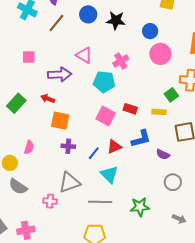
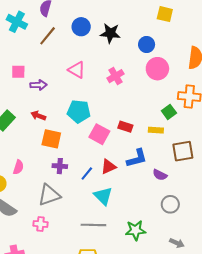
purple arrow: (60, 74) -> (38, 85), moved, size x0.7
cyan pentagon: (104, 82) -> (79, 111), moved
gray triangle: (70, 182) -> (49, 195), moved

